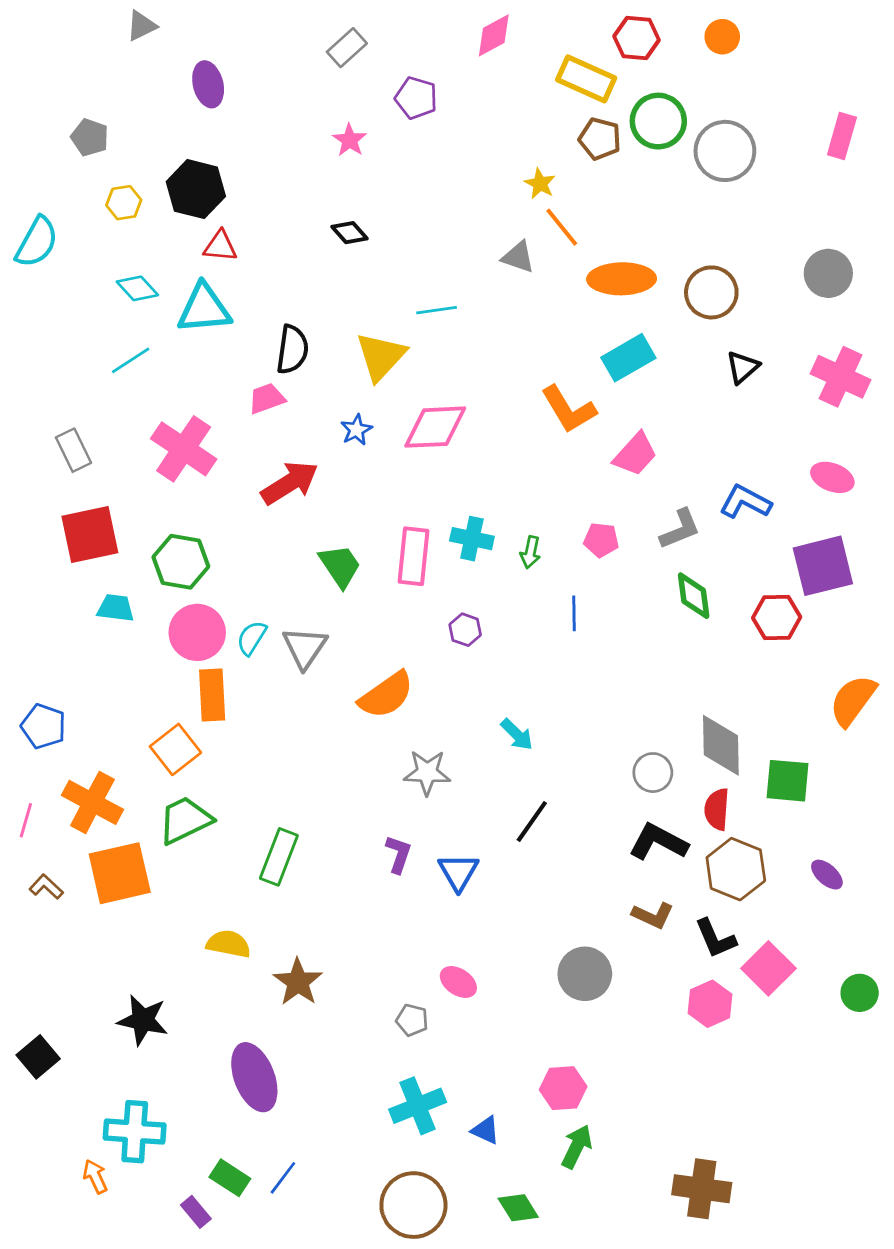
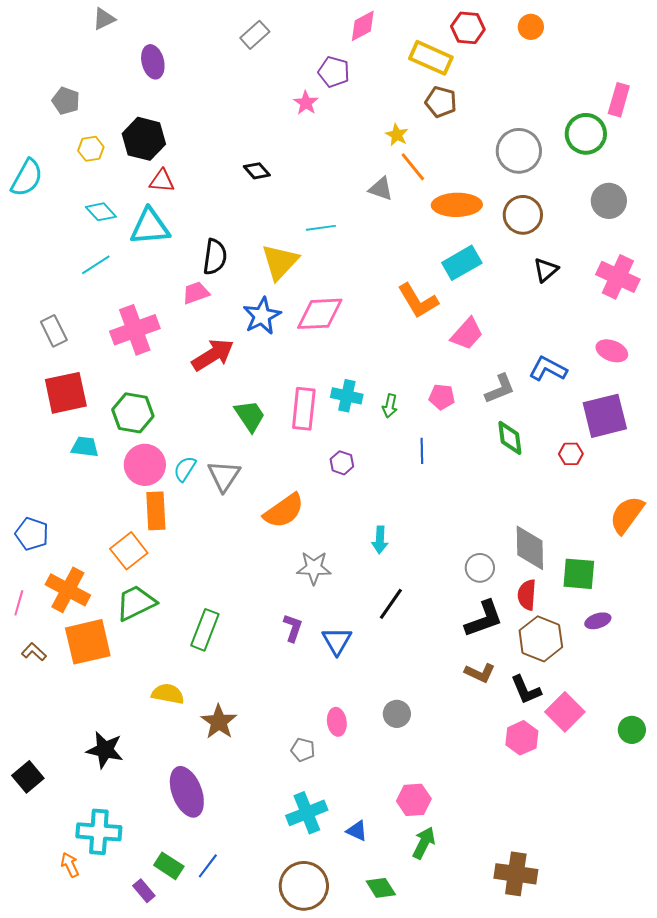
purple pentagon: (416, 98) -> (334, 72), moved
green circle: (658, 121) -> (586, 134), moved
pink star: (350, 140) -> (306, 103), moved
gray circle: (725, 151) -> (519, 151), moved
blue star: (356, 430) -> (262, 316), size x1.6
pink cross: (184, 449) -> (135, 330), turned 36
red hexagon: (777, 617) -> (571, 454), size x0.7
cyan arrow: (517, 734) -> (380, 540), turned 48
black L-shape: (658, 842) -> (484, 619), turned 132
purple ellipse: (827, 875) -> (598, 621), moved, turned -60
gray circle: (585, 974) -> (397, 714), moved, size x0.7
pink ellipse: (458, 982) -> (337, 722), turned 48

